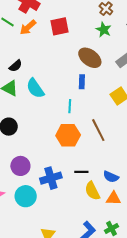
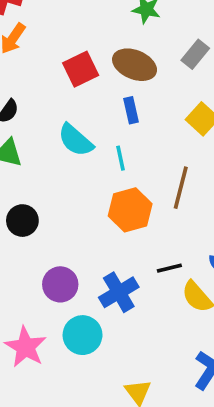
red square: (60, 26) -> (81, 69), moved
cyan semicircle: (35, 88) -> (76, 140), moved
brown line: (98, 130) -> (181, 188), turned 55

